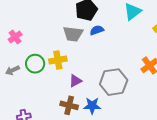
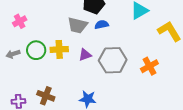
purple triangle: (75, 81) -> (85, 55), moved
gray hexagon: (114, 82) -> (113, 60), moved
brown cross: (69, 105) -> (46, 96), moved

